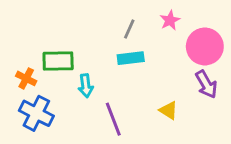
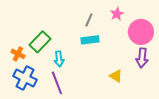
green rectangle: (58, 61) -> (40, 42), turned -45
purple arrow: (206, 84) -> (142, 58), turned 36
purple line: (113, 119) -> (57, 83), moved

